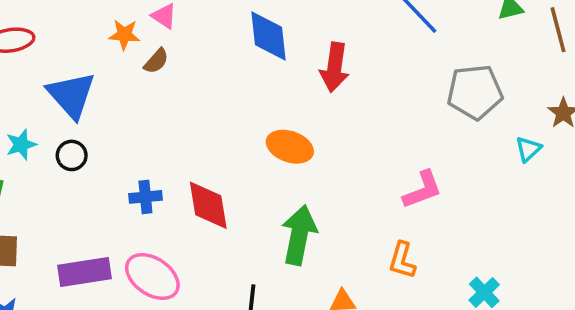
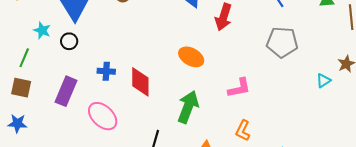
gray pentagon: (475, 92) -> (282, 42), moved
cyan star: (21, 144) -> (42, 30), turned 30
pink L-shape: (422, 190) -> (239, 88), moved
purple rectangle: (85, 272) -> (66, 91), moved, turned -68

